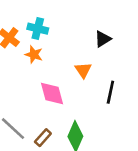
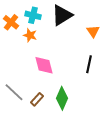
black triangle: (103, 39) -> (62, 15), moved, size x1.6
orange triangle: (83, 70) -> (93, 31), moved

